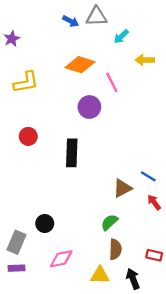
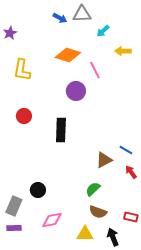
yellow L-shape: (26, 82) -> (22, 70), turned 110
brown semicircle: (115, 249) -> (98, 212), turned 108

